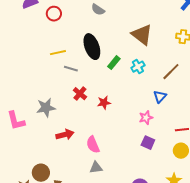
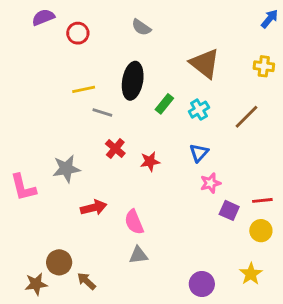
black ellipse: (92, 47) -> (133, 81), turned 30
blue triangle: (160, 97) -> (199, 153), moved
purple square: (148, 143) -> (229, 210), moved

